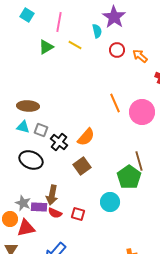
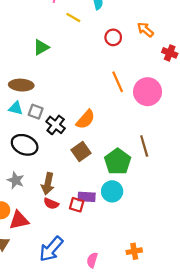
green triangle: (46, 47) -> (41, 47), moved
red circle: (117, 50) -> (113, 37), moved
green pentagon: (129, 177) -> (118, 161), moved
gray star: (23, 203) -> (16, 180), moved
purple rectangle: (39, 207) -> (87, 197), moved

